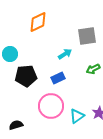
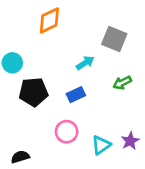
gray square: (87, 36) -> (114, 39), turned 30
pink circle: (51, 106) -> (67, 132), size x0.7

